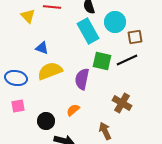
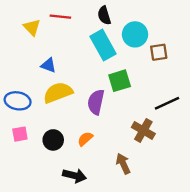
black line: (127, 60) -> (167, 103), moved
green square: (102, 61) -> (120, 81), turned -30
black circle: (46, 121) -> (53, 140), moved

